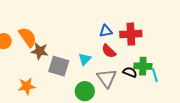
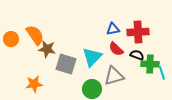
cyan triangle: (85, 59) -> (92, 57), size x1.5
black semicircle: (130, 72) -> (137, 55), moved
gray triangle: (107, 78) -> (114, 76), turned 50

